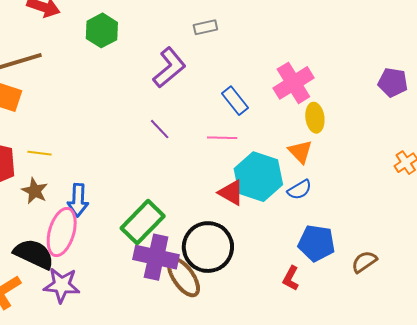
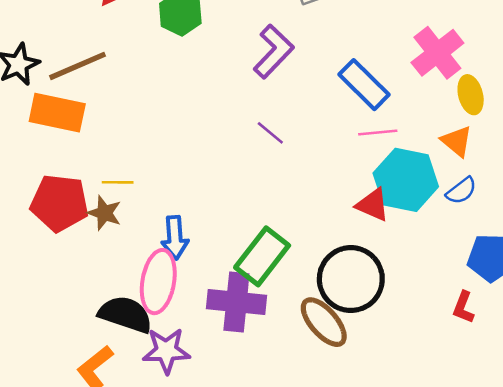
blue rectangle: (235, 101) -> (364, 85), size x1.4
pink line: (222, 138) -> (378, 133), moved
brown star: (35, 191) -> (104, 213), moved
purple cross: (156, 257) -> (236, 302), moved

